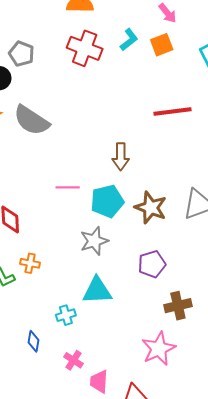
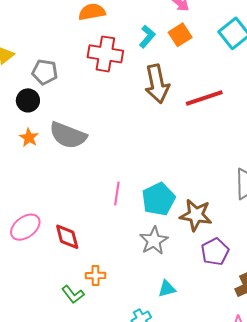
brown arrow: (121, 157) -> (157, 84), moved, size x1.4
pink line: (68, 187) -> (117, 193), turned -70
brown star: (151, 208) -> (196, 215), moved
cyan triangle: (97, 291) -> (167, 289), size x0.6

